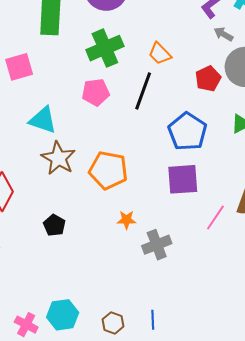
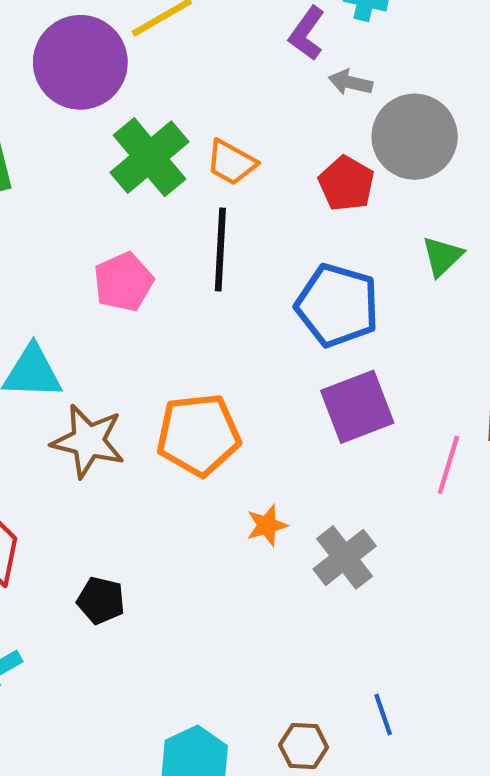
green cross: (105, 48) -> (149, 157), moved
black pentagon: (54, 225) -> (101, 600), moved

